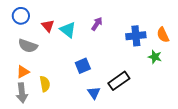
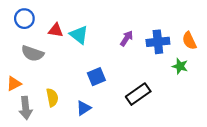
purple arrow: (97, 24) -> (127, 38), moved
red triangle: (48, 26) -> (56, 30), turned -40
orange triangle: (23, 72) -> (14, 84), moved
blue triangle: (94, 93) -> (84, 108), moved, turned 32

